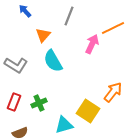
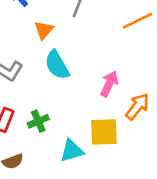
pink arrow: (92, 44) -> (109, 84), moved
yellow square: (88, 111) -> (104, 132), turned -35

